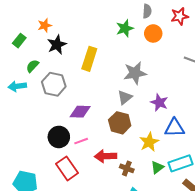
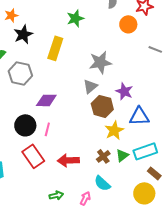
green star: (125, 28) -> (75, 18), moved
orange circle: (153, 33) -> (128, 24), moved
brown hexagon: (120, 123) -> (102, 106), moved
pink line: (81, 141) -> (47, 129), turned -56
red arrow: (106, 156) -> (68, 160), moved
brown cross: (127, 168) -> (103, 156), moved, turned 32

